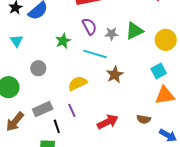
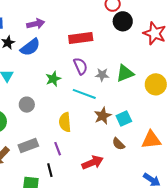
cyan square: (159, 71) -> (124, 118), moved
yellow semicircle: (78, 83) -> (65, 122), turned -72
brown semicircle: (144, 119) -> (118, 144), moved, turned 32
black line: (57, 126) -> (50, 170), moved

